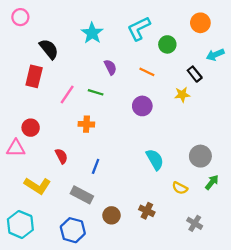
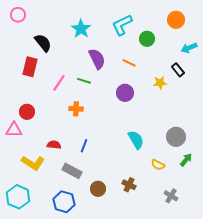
purple semicircle: (110, 67) -> (97, 59), size x1.5
black rectangle: (195, 74) -> (178, 70), moved
red semicircle: (61, 156) -> (54, 145), moved, turned -56

